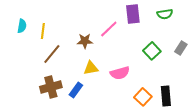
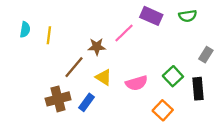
purple rectangle: (133, 14) -> (151, 16), turned -60
green square: (152, 51) -> (173, 76), moved
brown line: (52, 54) -> (74, 67), moved
yellow triangle: (91, 68) -> (104, 77), turned 42
black rectangle: (166, 96) -> (198, 89), moved

